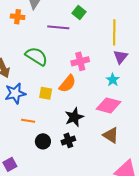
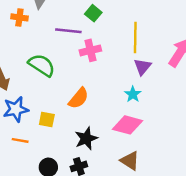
pink cross: (80, 61) -> (90, 50), moved
yellow square: (46, 93) -> (47, 120), moved
orange line: (28, 121) -> (20, 140), moved

